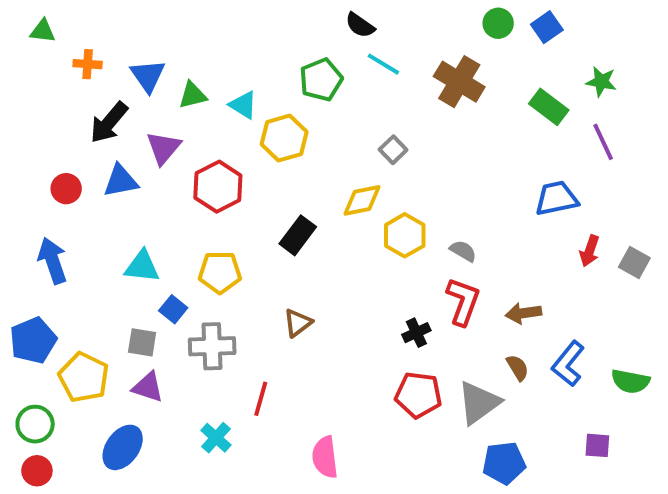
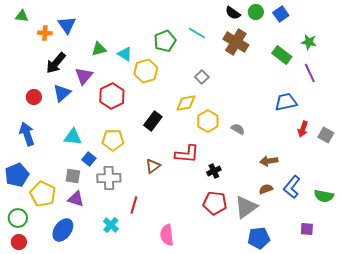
black semicircle: (360, 25) -> (233, 13), moved
blue triangle: (148, 76) -> (67, 25), moved
blue triangle: (121, 181) -> (62, 93), turned -30
red L-shape: (463, 301) -> (187, 154), moved, turned 75
brown semicircle: (518, 368) -> (266, 189), turned -80

